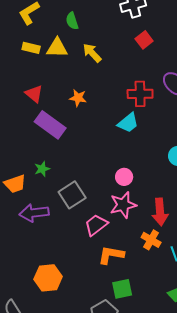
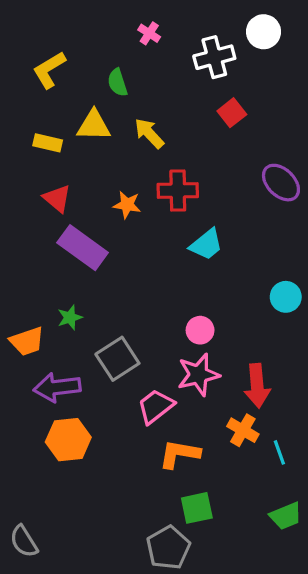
yellow rectangle: (31, 48) -> (48, 143), moved
red cross: (140, 94) -> (178, 190), moved
orange hexagon: (48, 278) -> (68, 440), moved

